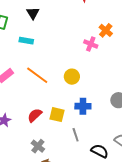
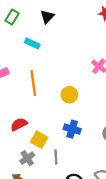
orange line: (37, 75) -> (33, 83), turned 30
yellow square: (57, 115) -> (39, 140), moved
gray cross: (38, 146) -> (27, 158), moved

